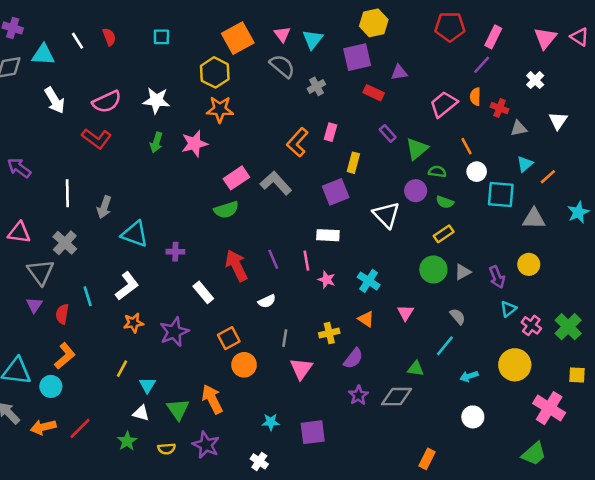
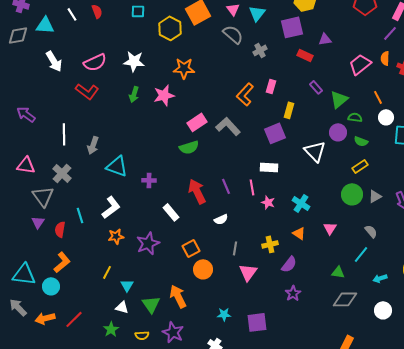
yellow hexagon: (215, 72) -> (170, 28), moved
gray diamond: (397, 397) -> (345, 299), moved

